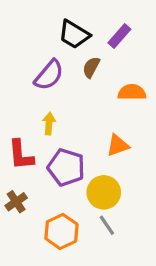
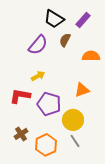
yellow arrow: (49, 124) -> (38, 76), turned 56
red L-shape: (21, 155) -> (20, 96), turned 105
brown cross: (16, 202) -> (21, 134), moved

